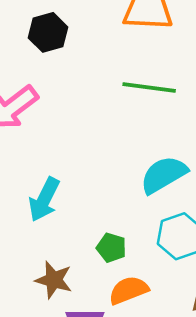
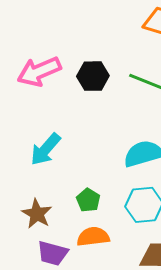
black hexagon: (48, 32) -> (93, 76), moved

